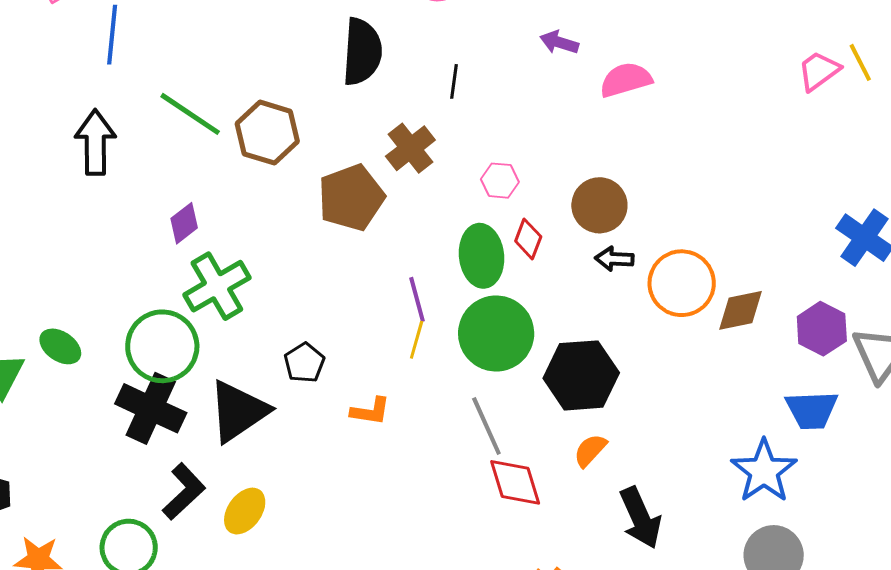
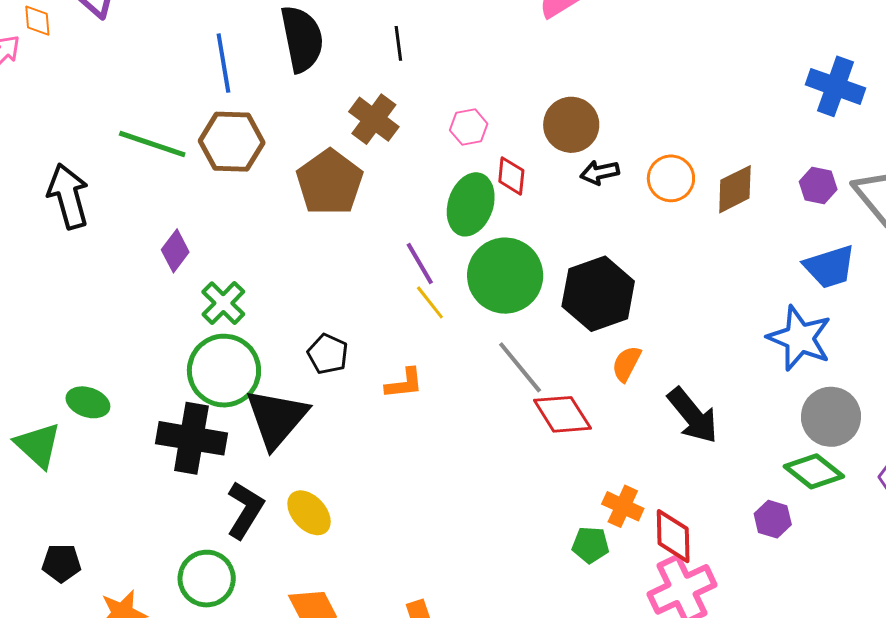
blue line: (112, 35) -> (223, 63), moved
green ellipse: (482, 256) -> (471, 204), turned 40
orange circle: (682, 283) -> (671, 178), size x0.7
green cross: (217, 286) -> (223, 303), size x0.7
purple hexagon: (822, 329) -> (818, 185), size x0.7
yellow line: (417, 340) -> (430, 302), turned -39
green circle: (162, 346) -> (224, 371), moved
yellow ellipse: (245, 511) -> (309, 513), turned -63

